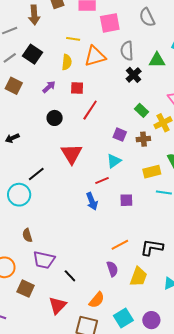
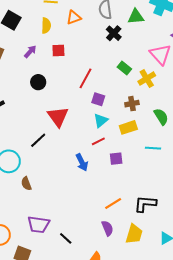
orange triangle: (95, 56) -> (74, 17), size x0.7
red line: (90, 110) -> (86, 78), moved
purple square: (120, 135) -> (98, 99), moved
brown cross: (143, 139) -> (132, 104), moved
yellow rectangle: (152, 172) -> (128, 127), moved
black line: (36, 174) -> (38, 140), moved
red line: (102, 180) -> (98, 141), moved
brown semicircle: (27, 235) -> (26, 184), moved

